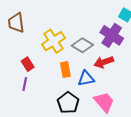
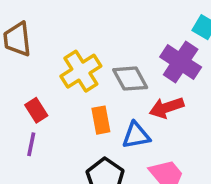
gray diamond: (82, 45) -> (130, 79), turned 30

